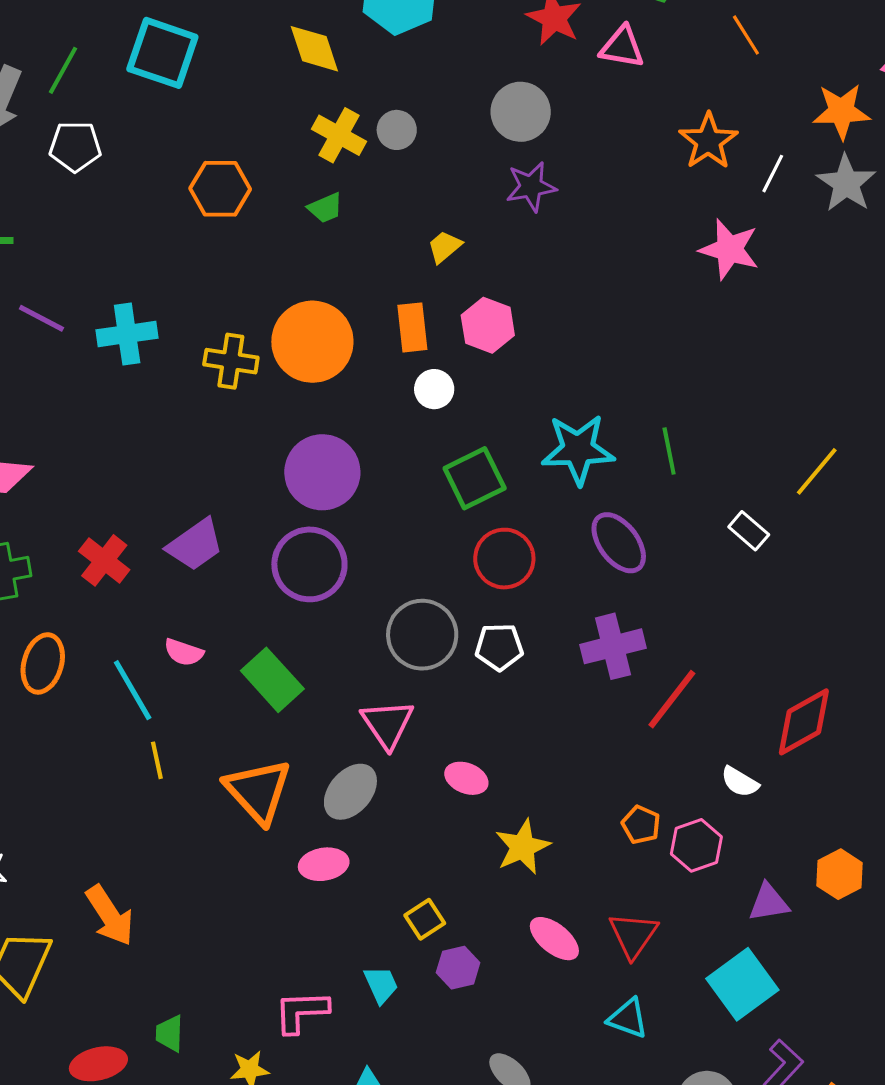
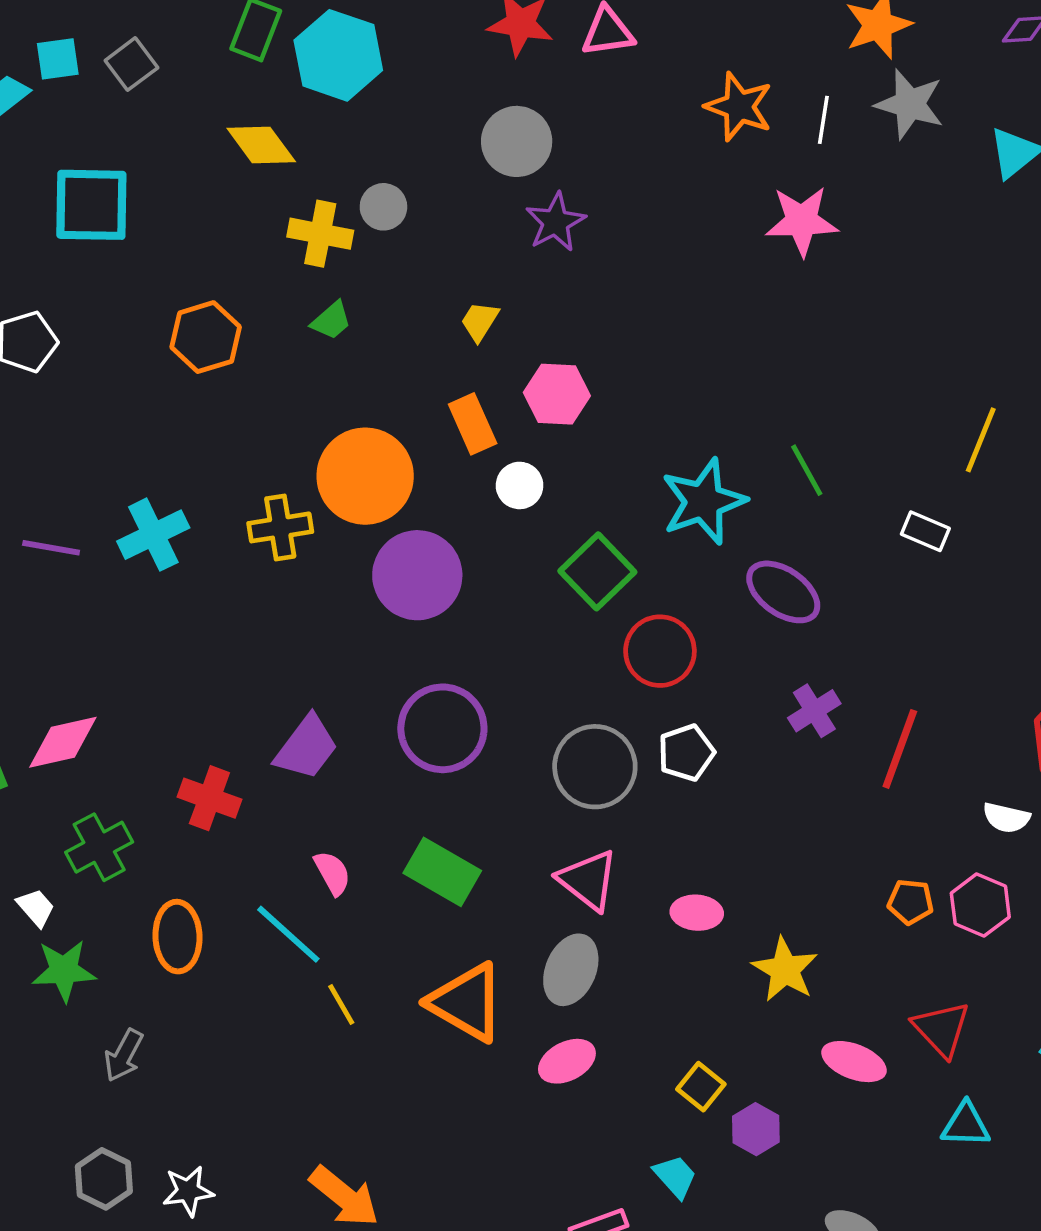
purple circle: (322, 472) -> (417, 575), moved
purple cross: (613, 646) -> (814, 711), size x0.7
pink semicircle: (184, 652) -> (332, 873), turned -120

